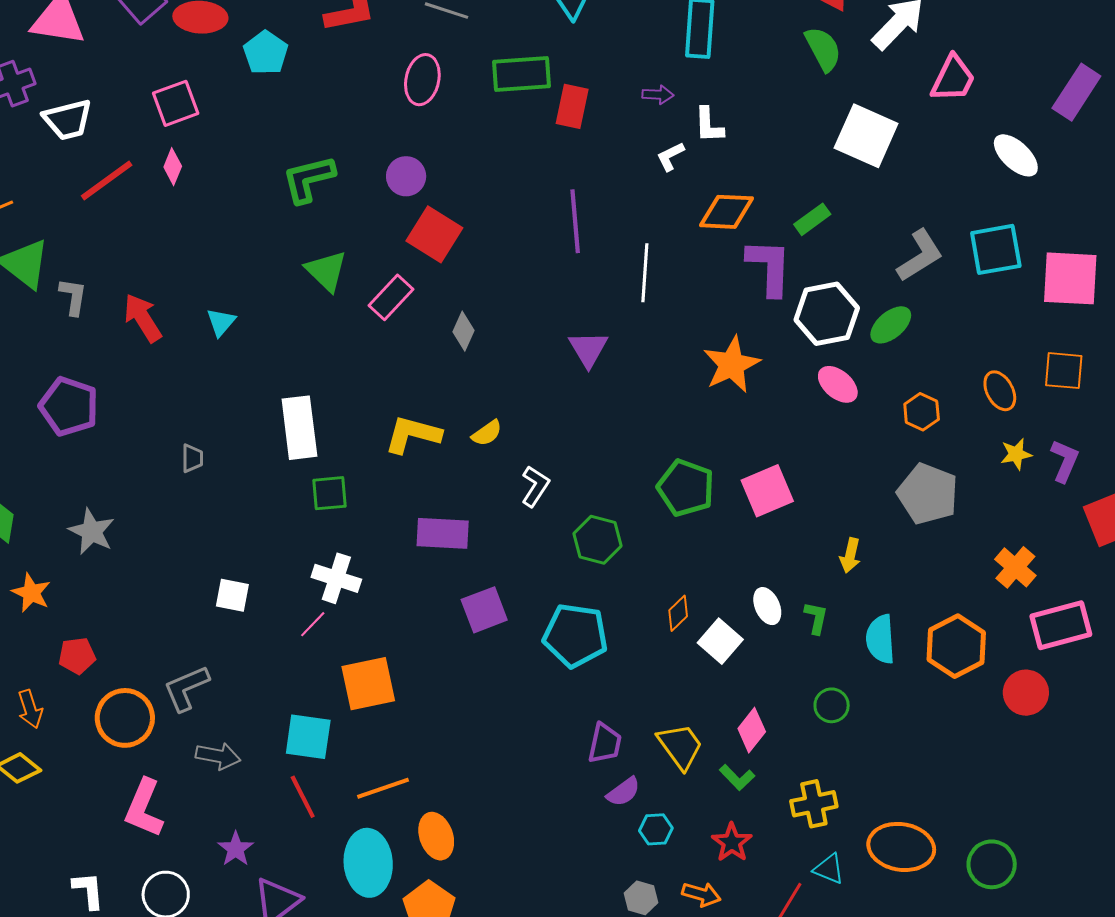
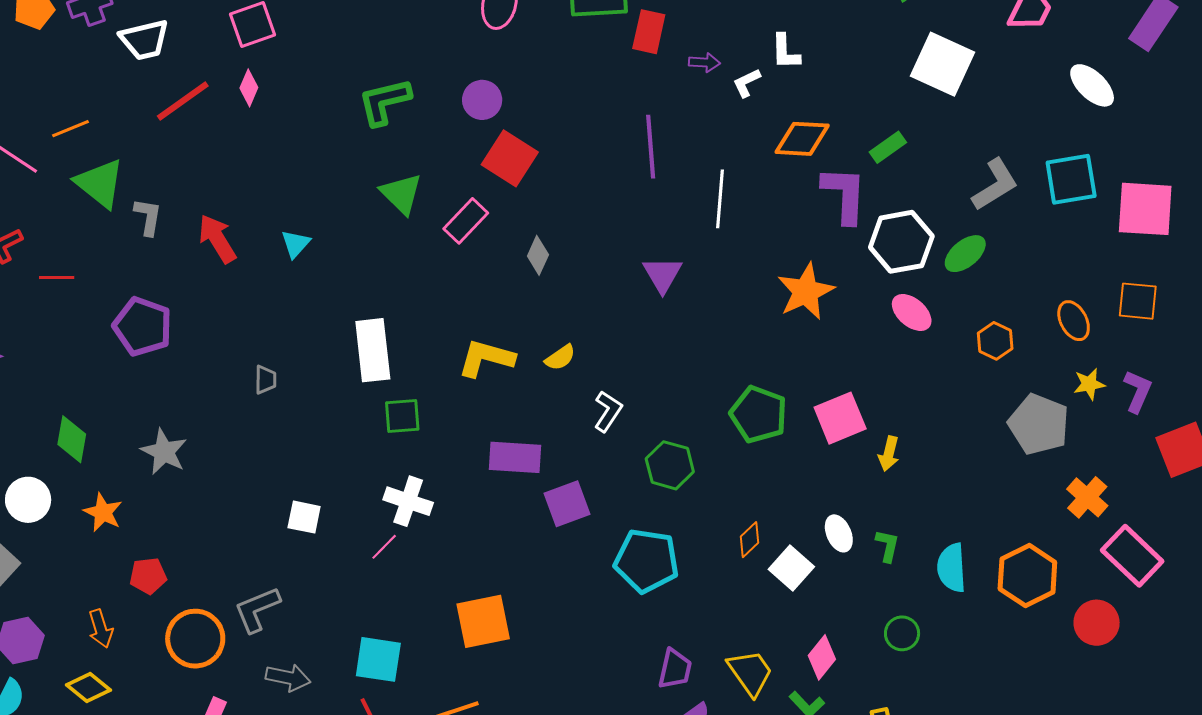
purple arrow: (658, 95) -> (704, 62), moved
gray pentagon: (928, 494) -> (1039, 424), moved
yellow arrow: (850, 555) -> (889, 454), moved
purple square: (484, 610) -> (567, 504), moved
pink rectangle: (1061, 625) -> (1132, 556), turned 58
orange square: (368, 684) -> (483, 621), moved

